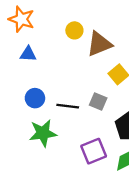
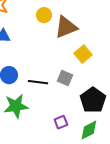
purple square: (94, 151) -> (61, 122), size x0.6

